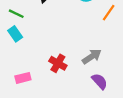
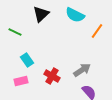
cyan rectangle: (15, 34) -> (27, 60), moved
pink rectangle: (23, 78) -> (21, 81), moved

